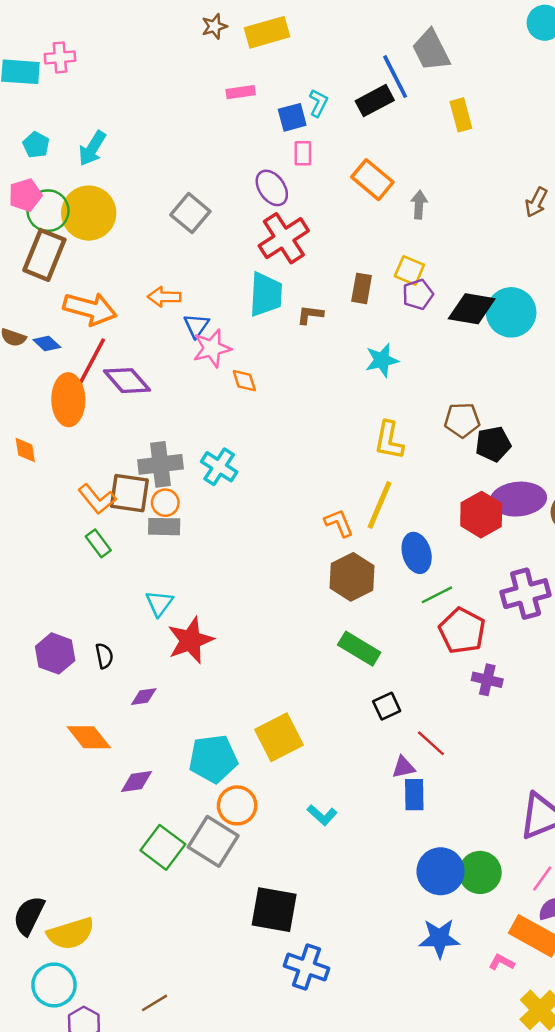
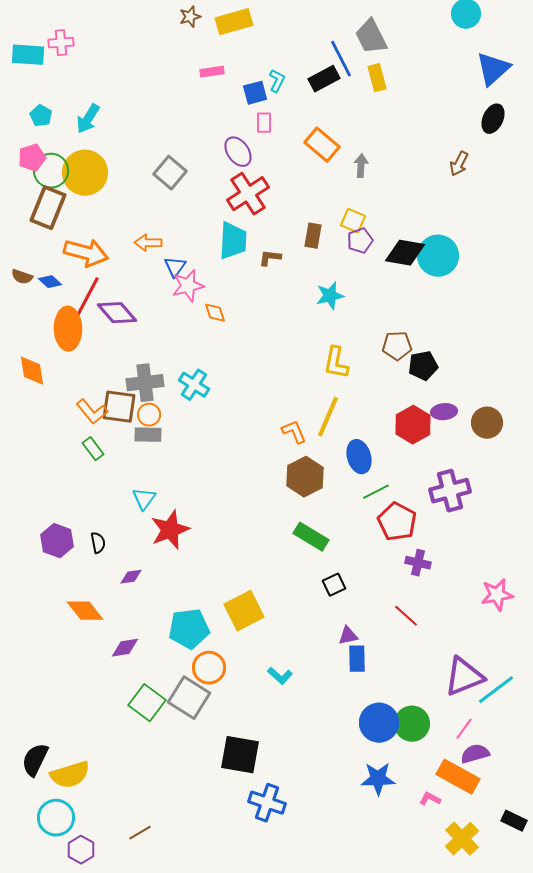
yellow rectangle: (461, 115) -> (377, 78), moved
orange diamond: (25, 450) -> (32, 371), size x1.4
purple ellipse: (518, 499) -> (444, 412), size x0.6
red line: (431, 743) -> (406, 616), moved

